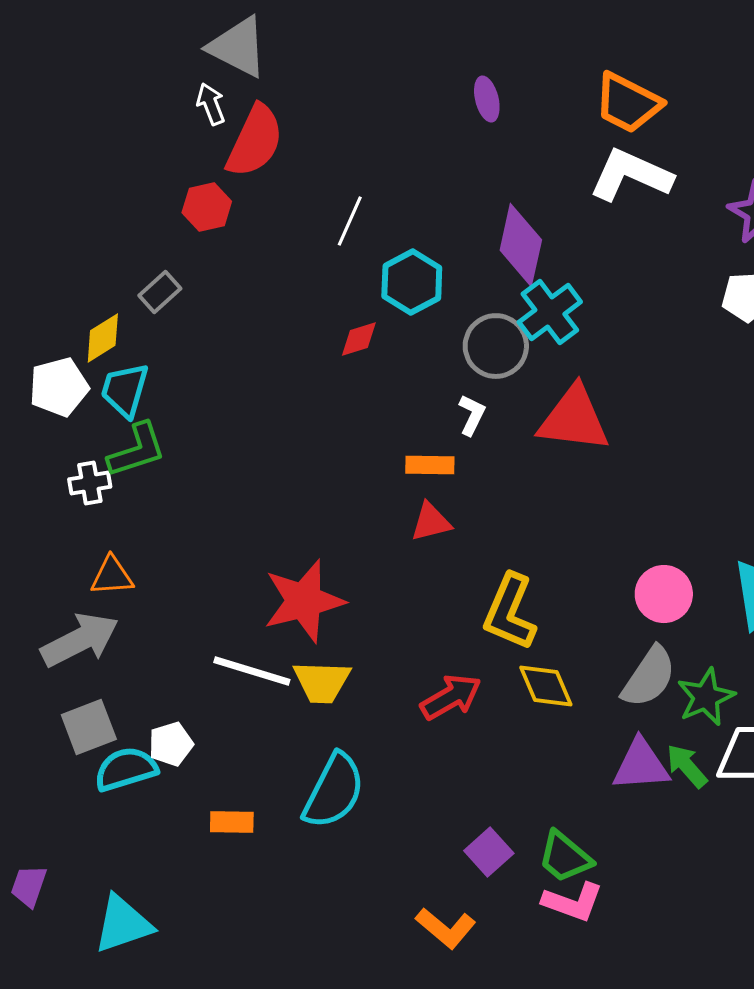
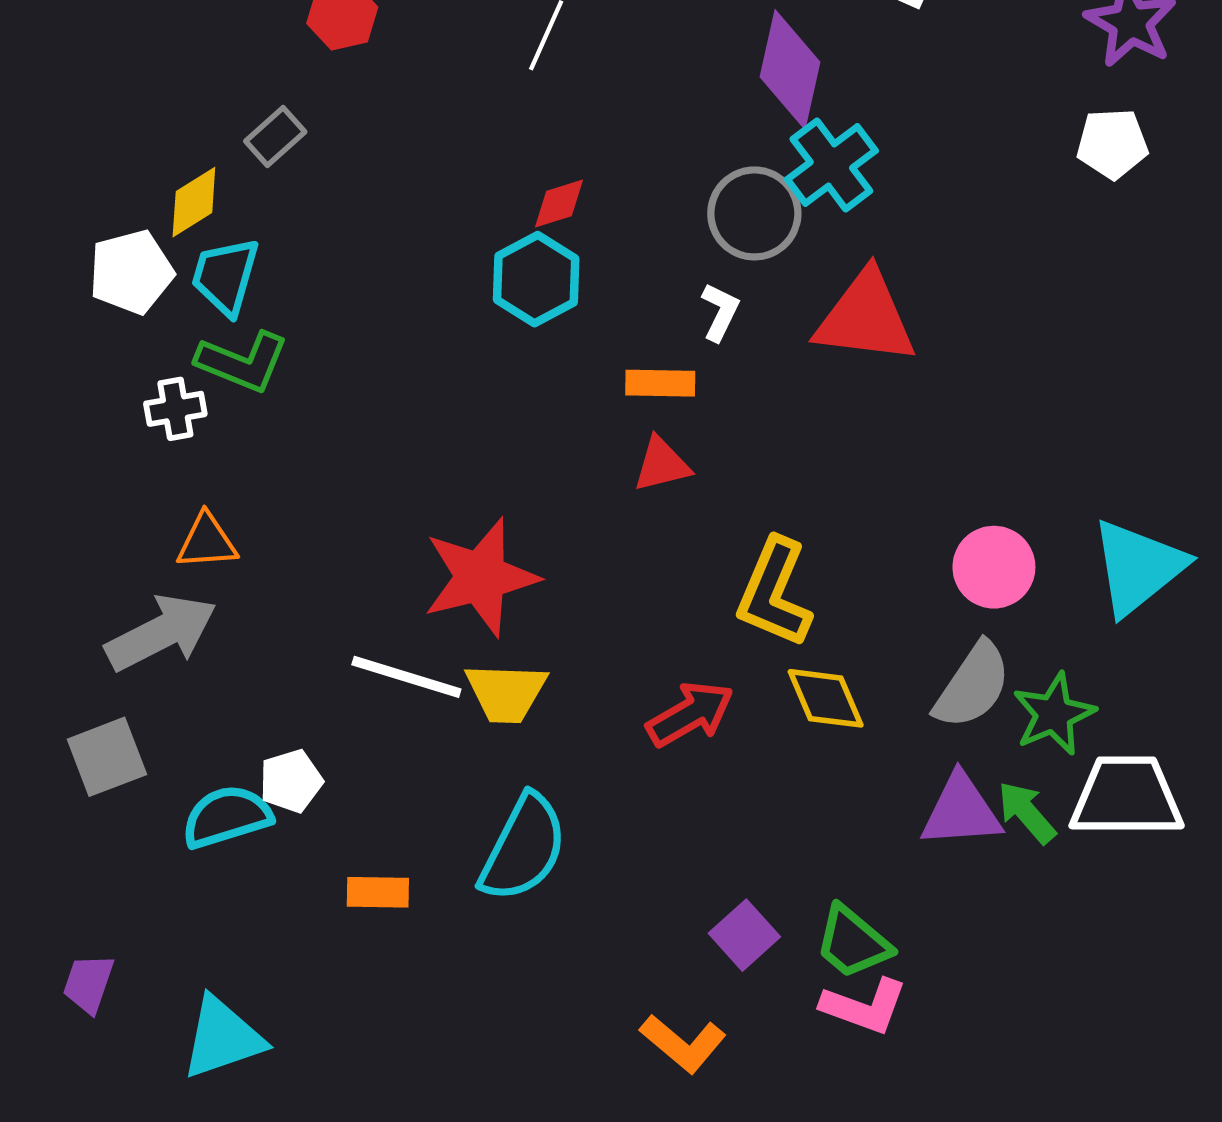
cyan hexagon: (412, 282) -> (536, 279), moved
green L-shape: (137, 450) -> (242, 362), turned 40
gray square: (89, 727) -> (107, 757), moved

